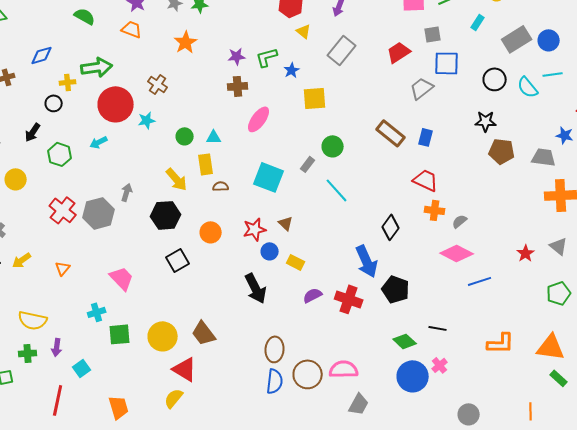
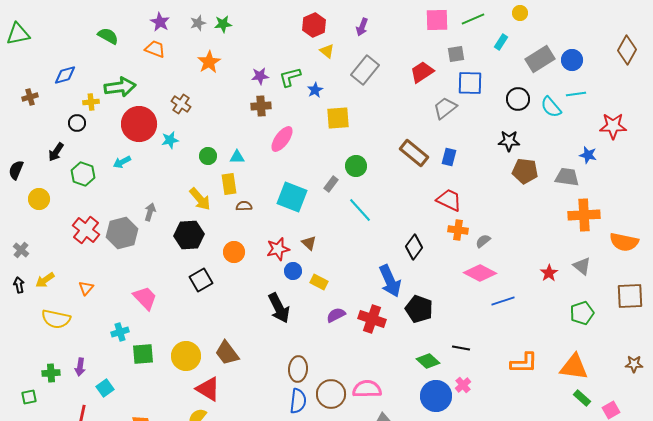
yellow semicircle: (33, 320) -> (56, 319), moved

